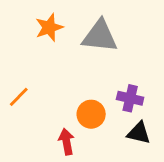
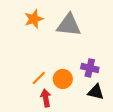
orange line: (19, 97) -> (39, 78), moved

